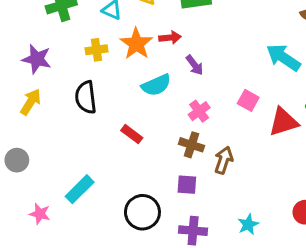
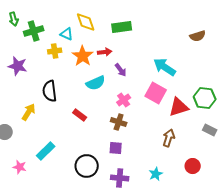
yellow cross: (97, 50) -> (55, 51), moved
cyan arrow: (283, 58) -> (165, 67), moved
pink square: (248, 100) -> (156, 93), size x1.5
yellow arrow: (31, 102) -> (29, 112), moved
brown arrow: (224, 160) -> (169, 138), moved

